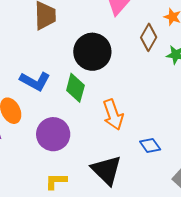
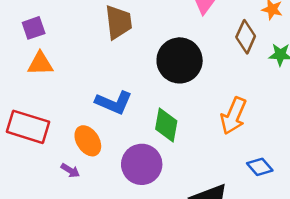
green diamond: (75, 88) -> (166, 125), moved
orange arrow: (113, 115) -> (233, 116), moved, turned 48

